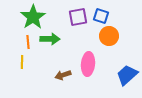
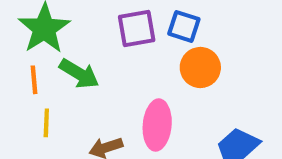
green arrow: (50, 39) -> (79, 74), turned 30
yellow line: (22, 62) -> (46, 123), moved

